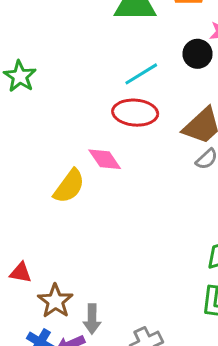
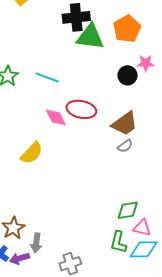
cyan line: (141, 74) -> (47, 77), moved, turned 45
pink diamond: (105, 159) -> (56, 117), moved

